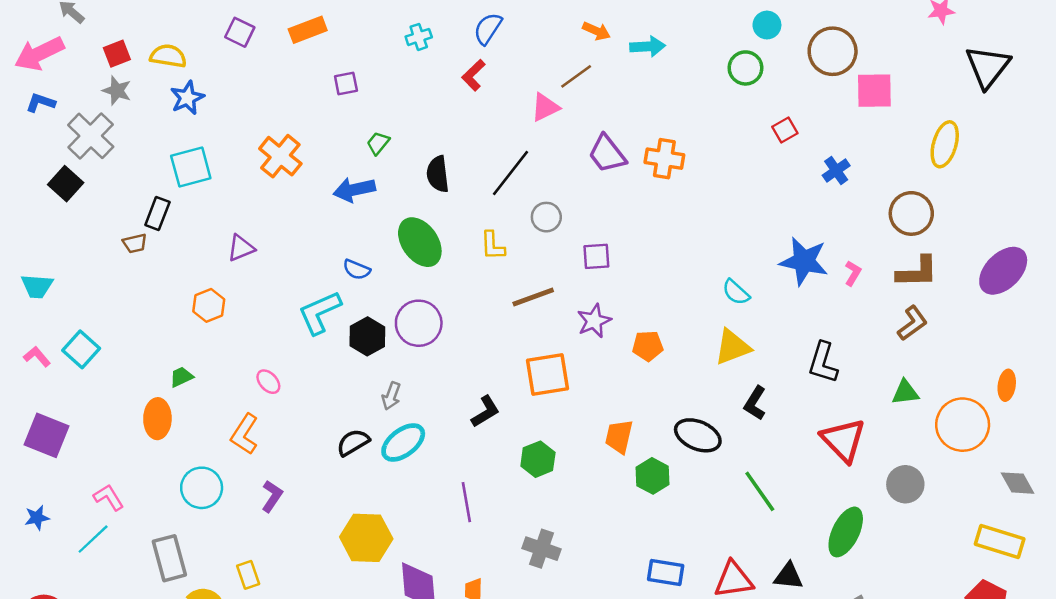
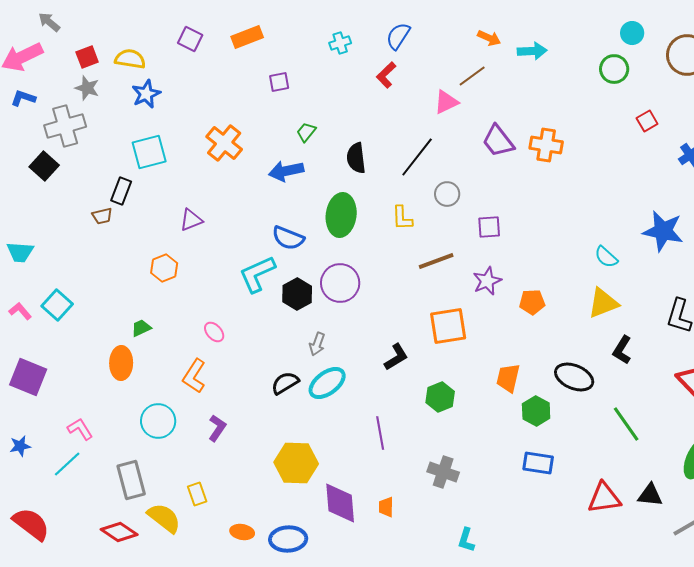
gray cross: (91, 136) -> (65, 126), turned 30
green ellipse: (420, 242) -> (341, 215), turned 42
blue semicircle: (357, 270) -> (288, 238), size x1.4
blue rectangle: (666, 573) -> (538, 463), moved

